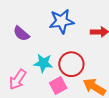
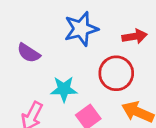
red circle: (71, 64) -> (116, 73), moved

